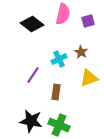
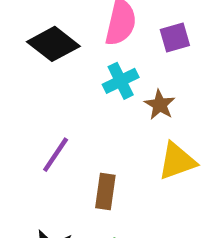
cyan cross: (59, 59) -> (121, 81), moved

